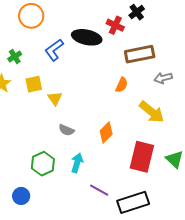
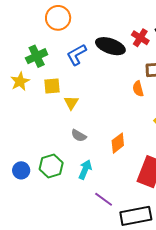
green cross: (15, 57) -> (37, 56), size x1.5
orange semicircle: (122, 85) -> (138, 89), moved, turned 133
blue circle: (21, 196) -> (21, 170), moved

